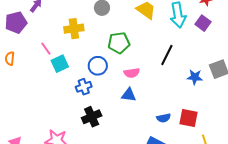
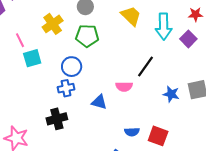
yellow cross: (74, 29) -> (53, 24), turned -36
green pentagon: (119, 43) -> (87, 36), moved
pink semicircle: (132, 73) -> (124, 87), moved
blue cross: (84, 87) -> (66, 88), moved

